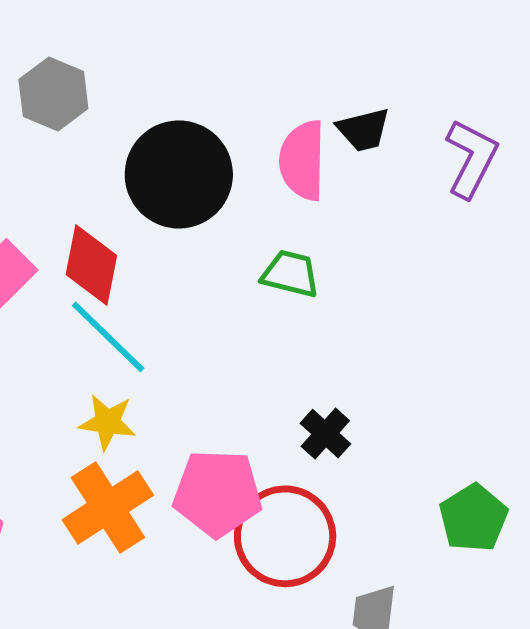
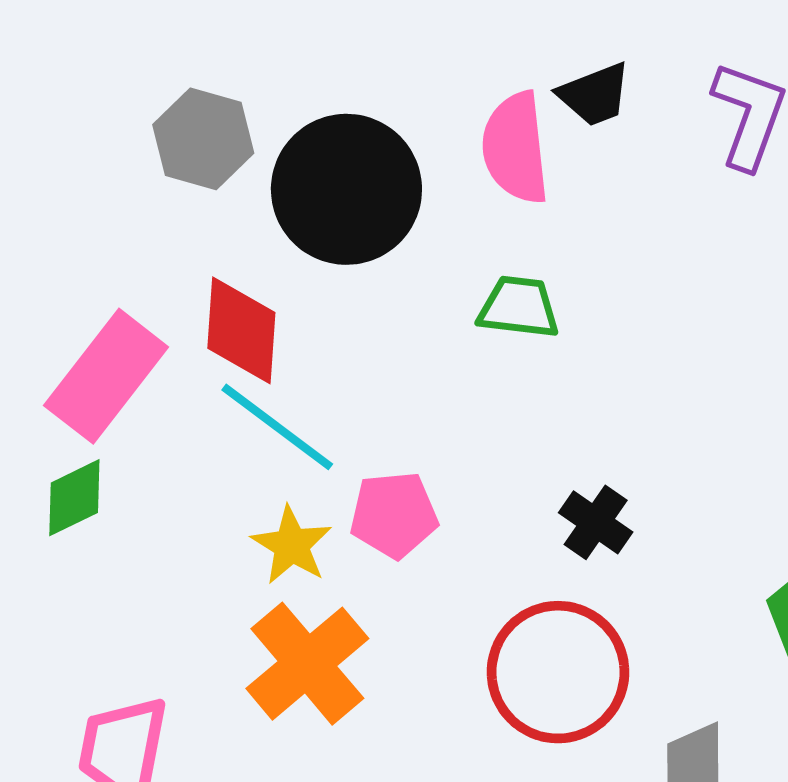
gray hexagon: (53, 94) -> (203, 139), moved
yellow star: (107, 422) -> (292, 545), turned 30
pink pentagon: (218, 493) -> (394, 515), moved, size x0.7

